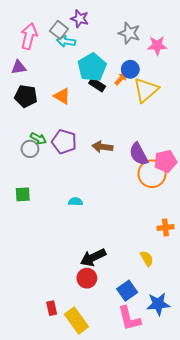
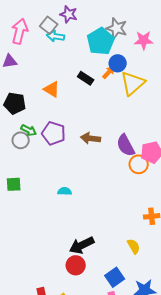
cyan pentagon: (92, 67) -> (101, 41), moved
black pentagon: (26, 96) -> (15, 103), moved
orange circle: (152, 174) -> (139, 164), size x0.7

